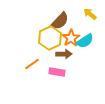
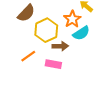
brown semicircle: (60, 21) -> (26, 13), moved
orange star: (71, 38) -> (72, 19), moved

